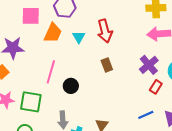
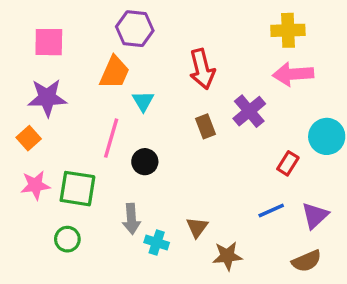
pink square: (31, 16) -> (49, 42), moved
cyan triangle: (79, 37) -> (143, 101), moved
purple cross: (149, 65) -> (249, 111), moved

